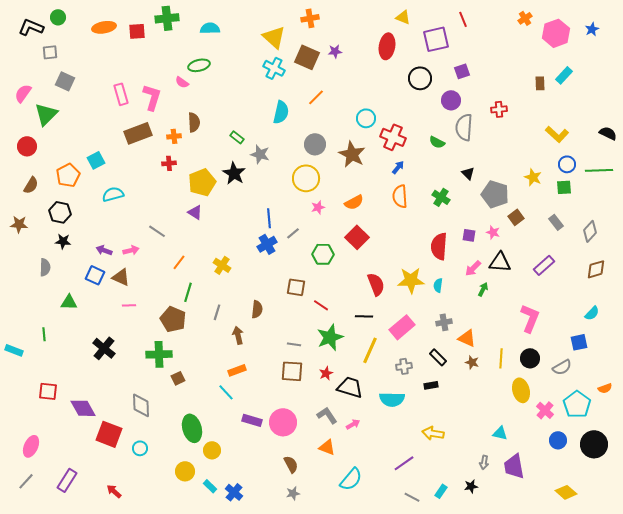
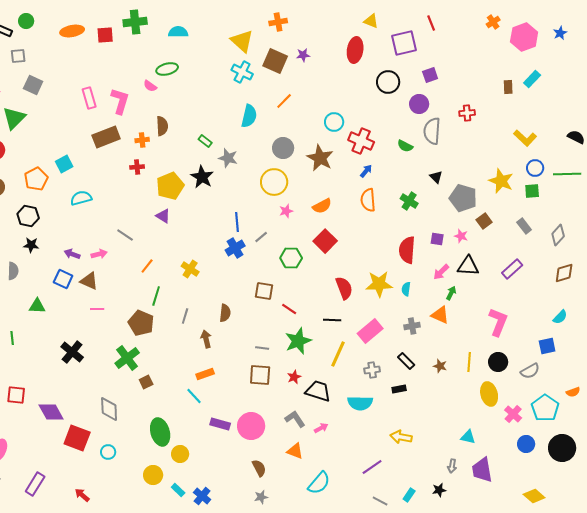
yellow star: (533, 177) -> (501, 181), size x1.4
orange triangle: (467, 338) -> (440, 315), moved
green cross: (159, 354) -> (127, 358), turned -35

